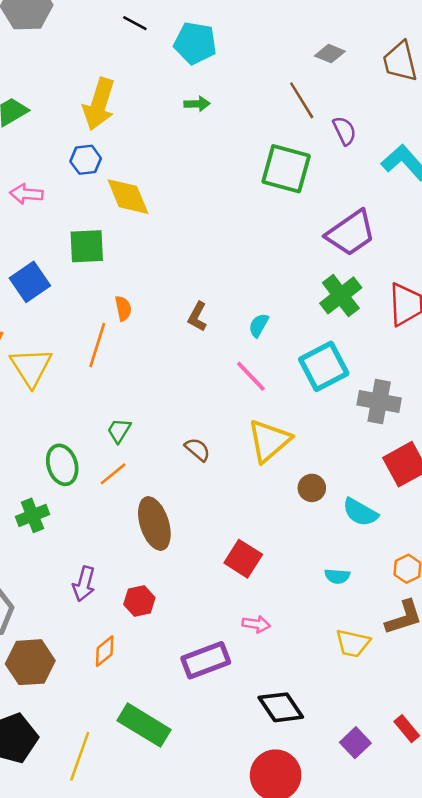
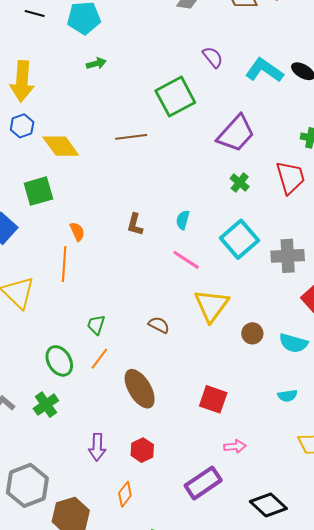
brown line: (302, 100) -> (131, 137), moved, turned -52
green square: (286, 169) -> (175, 97), turned -30
green cross: (341, 295) -> (240, 183), size x0.6

